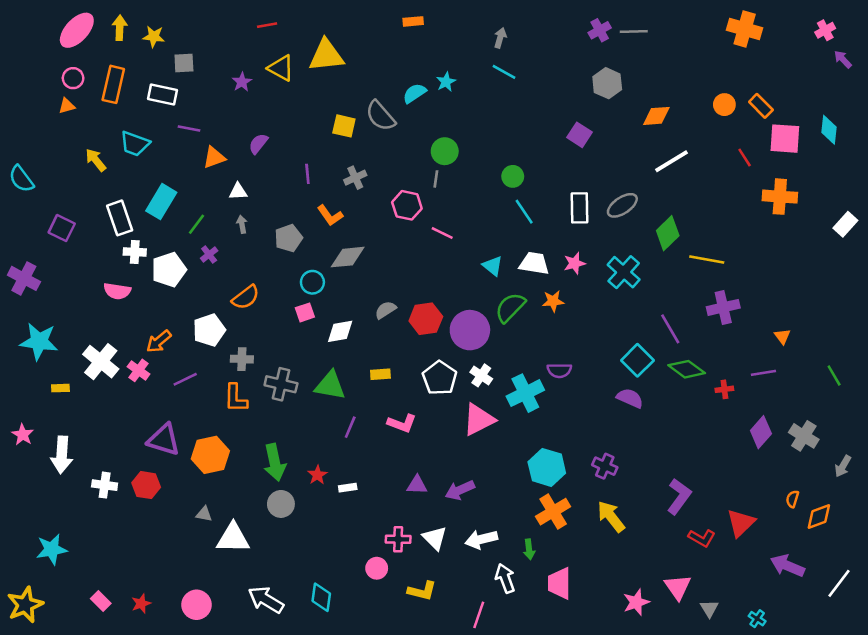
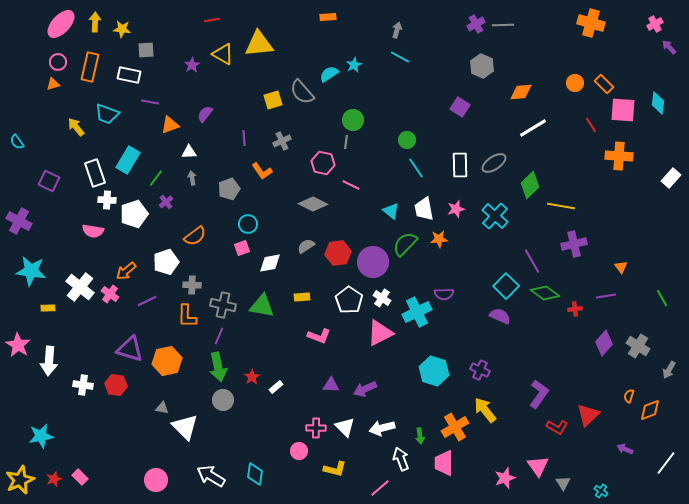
yellow square: (344, 126) -> (273, 100), turned -30
cyan semicircle: (21, 179) -> (17, 142), size x0.7
gray diamond: (348, 257) -> (313, 204), moved, turned 32
white trapezoid: (534, 263) -> (424, 209), turned -110
purple line: (350, 427) -> (219, 336), moved
pink star: (23, 435) -> (18, 345), size x1.4
white rectangle: (348, 488) -> (276, 387), turned -32
orange cross: (553, 512) -> (455, 427), moved
white triangle: (233, 538) -> (185, 427), turned 44
purple arrow: (787, 566) -> (625, 449), size x0.6
red star: (141, 603) -> (54, 479), moved
pink line: (479, 615) -> (380, 488), turned 30

